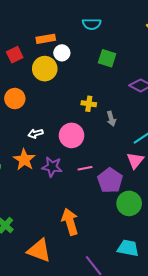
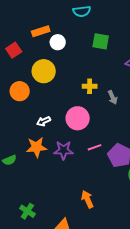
yellow circle: (45, 69) -> (44, 71), moved
orange star: (24, 160) -> (37, 147), turned -30
orange arrow: (70, 222) -> (87, 199), size x0.7

